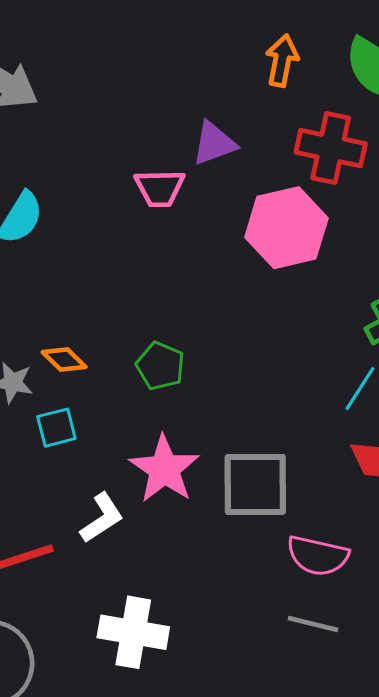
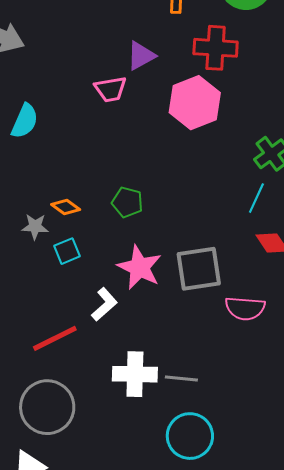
gray line: (313, 624) -> (181, 379), moved

